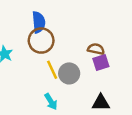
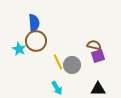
blue semicircle: (39, 22) -> (34, 23), moved
brown circle: (41, 41) -> (36, 41), moved

